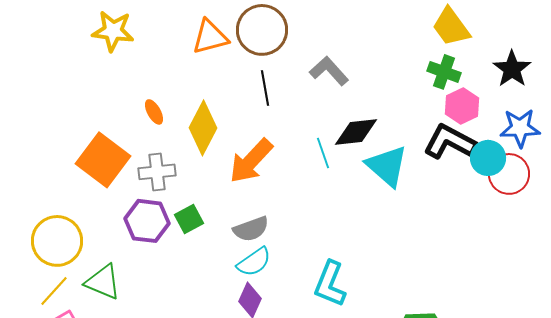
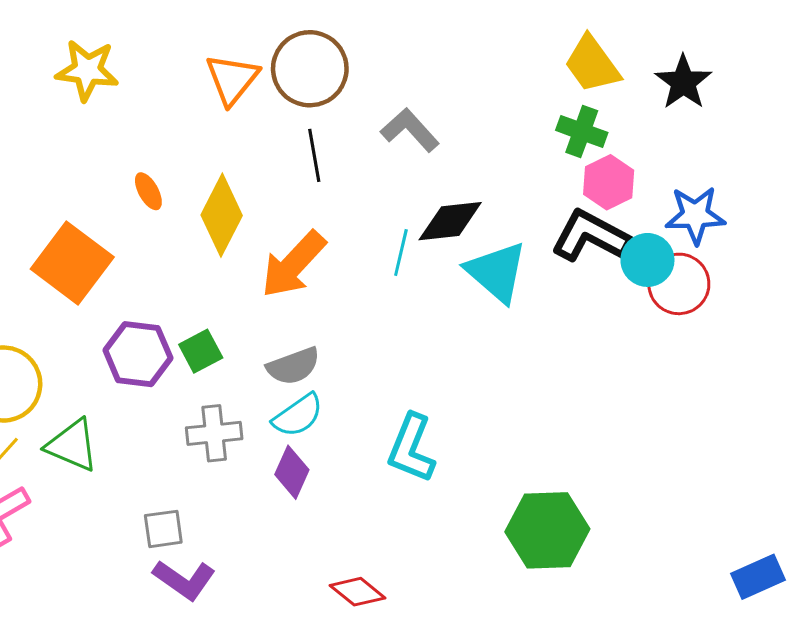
orange triangle: (210, 37) -> (232, 79), turned -36
black star: (512, 69) -> (683, 82), moved
cyan line: (323, 153) -> (401, 253), turned 32
gray cross: (157, 172) -> (214, 433), moved

